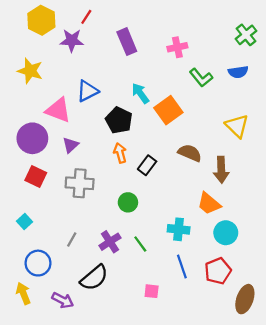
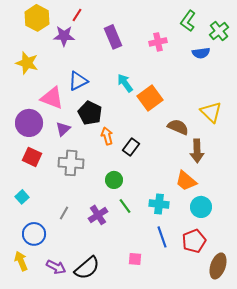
blue semicircle: (238, 72) -> (201, 53), moved
green L-shape: (201, 78) -> (188, 21), moved, turned 75
black pentagon: (119, 120) -> (90, 113), moved
brown semicircle: (190, 153) -> (178, 127), moved
green line: (140, 244) -> (125, 206), moved
black semicircle: (94, 278) -> (87, 268), moved

